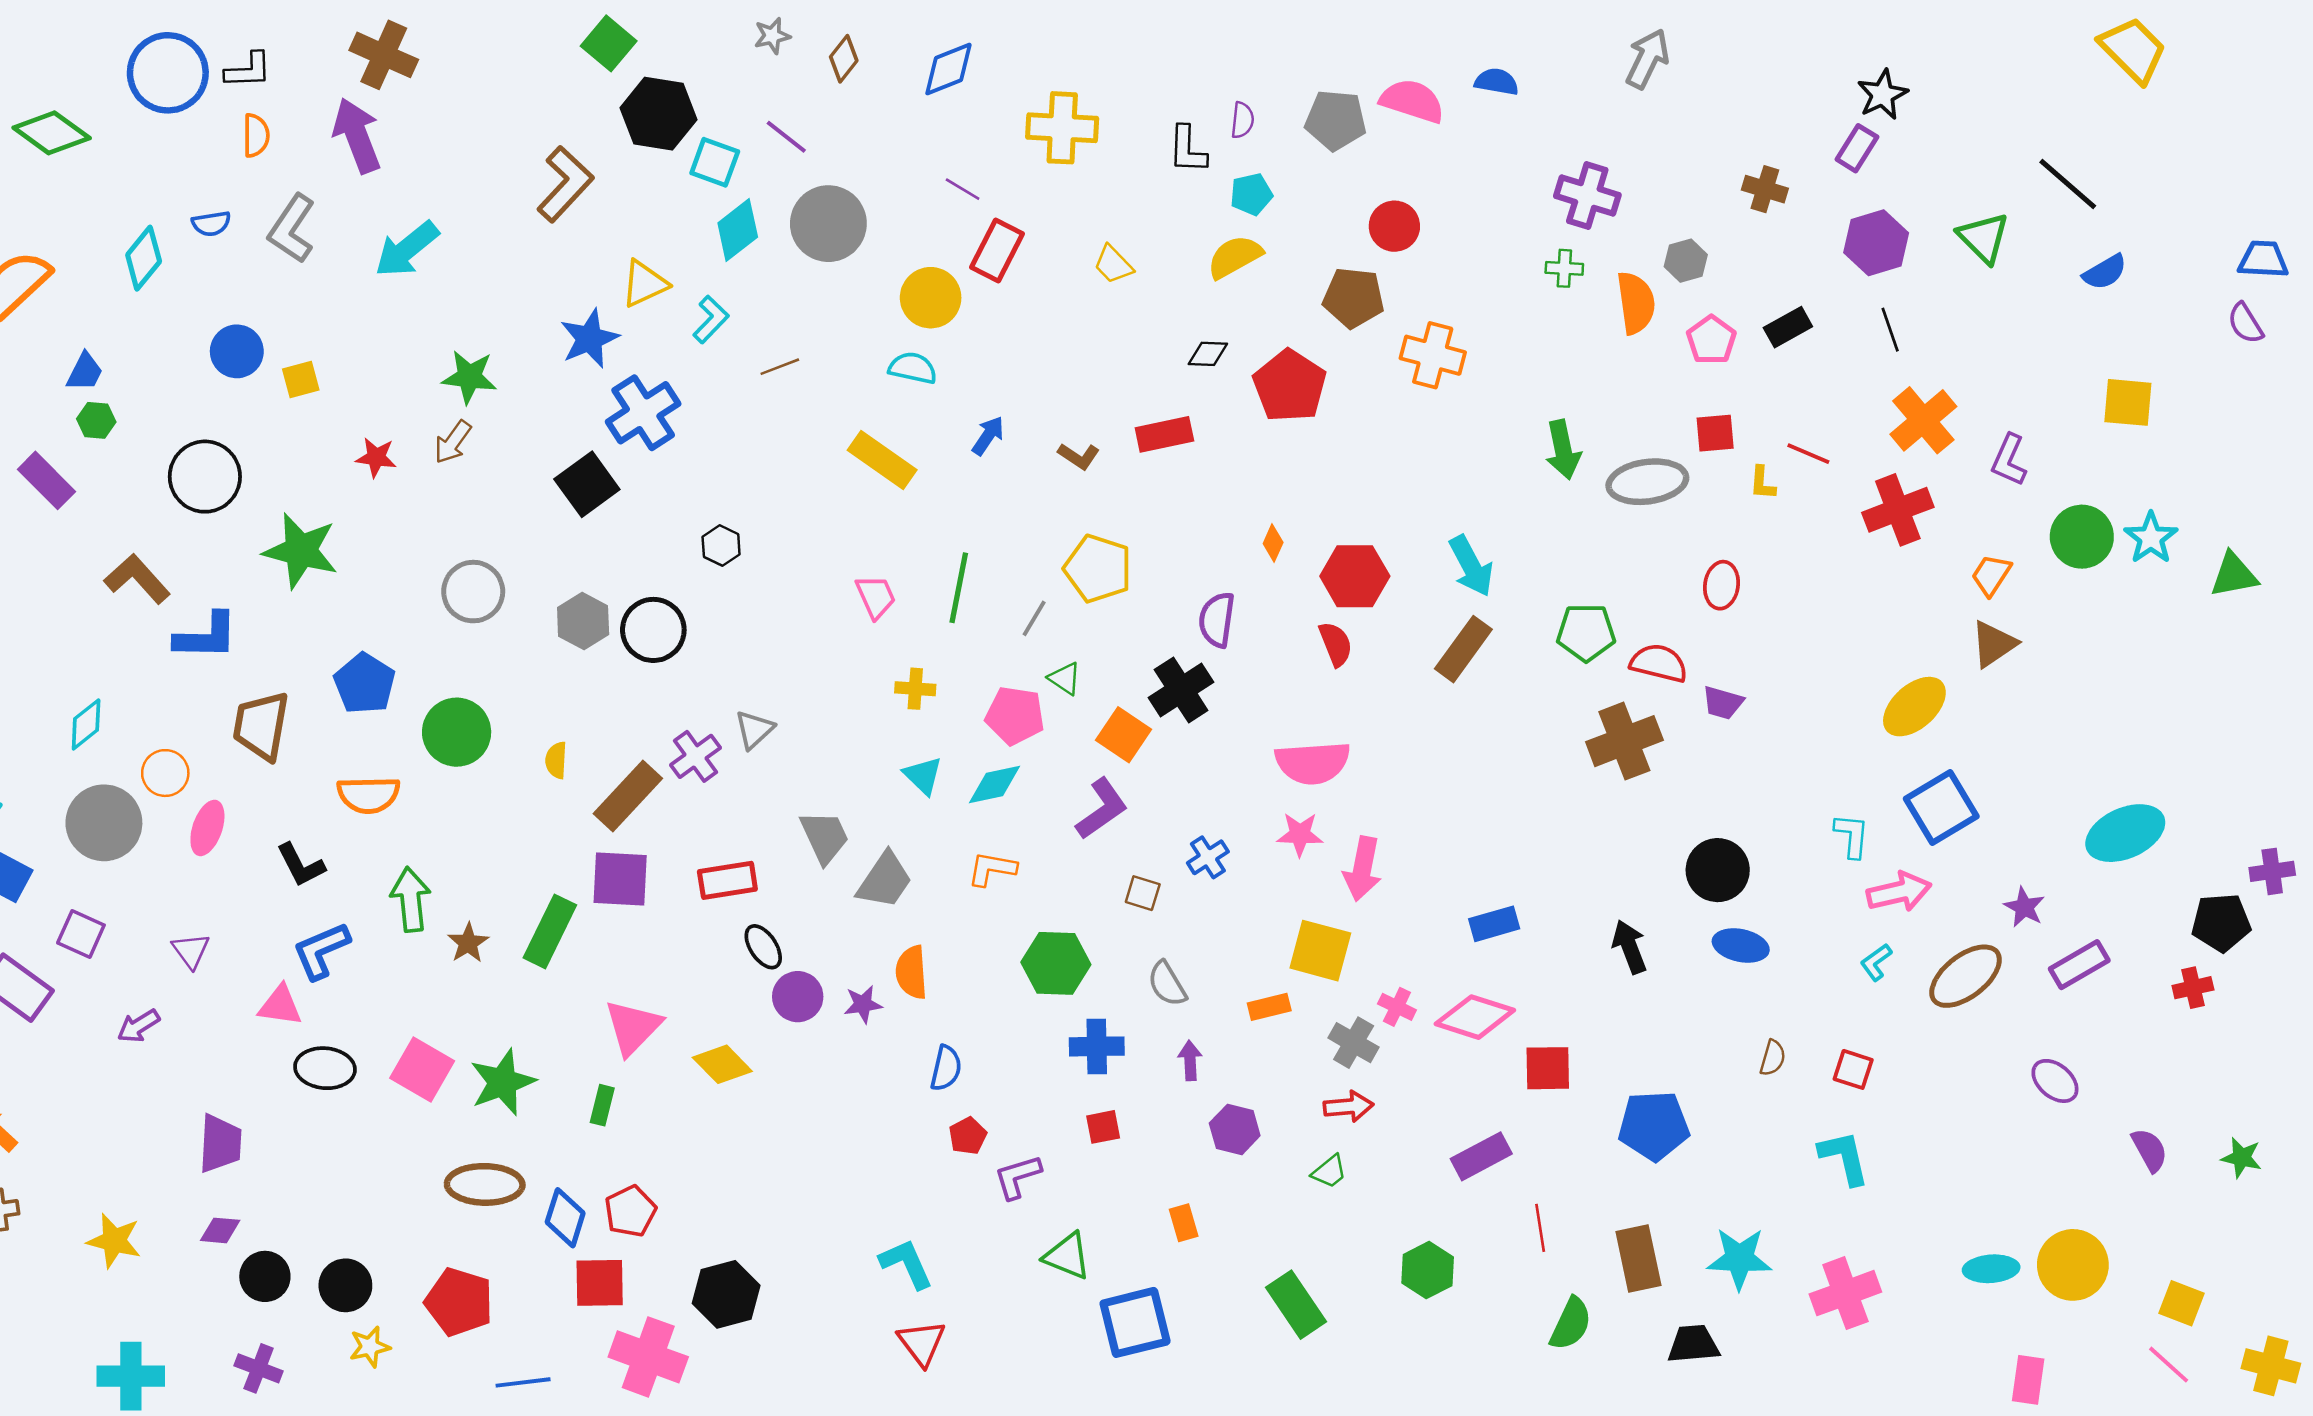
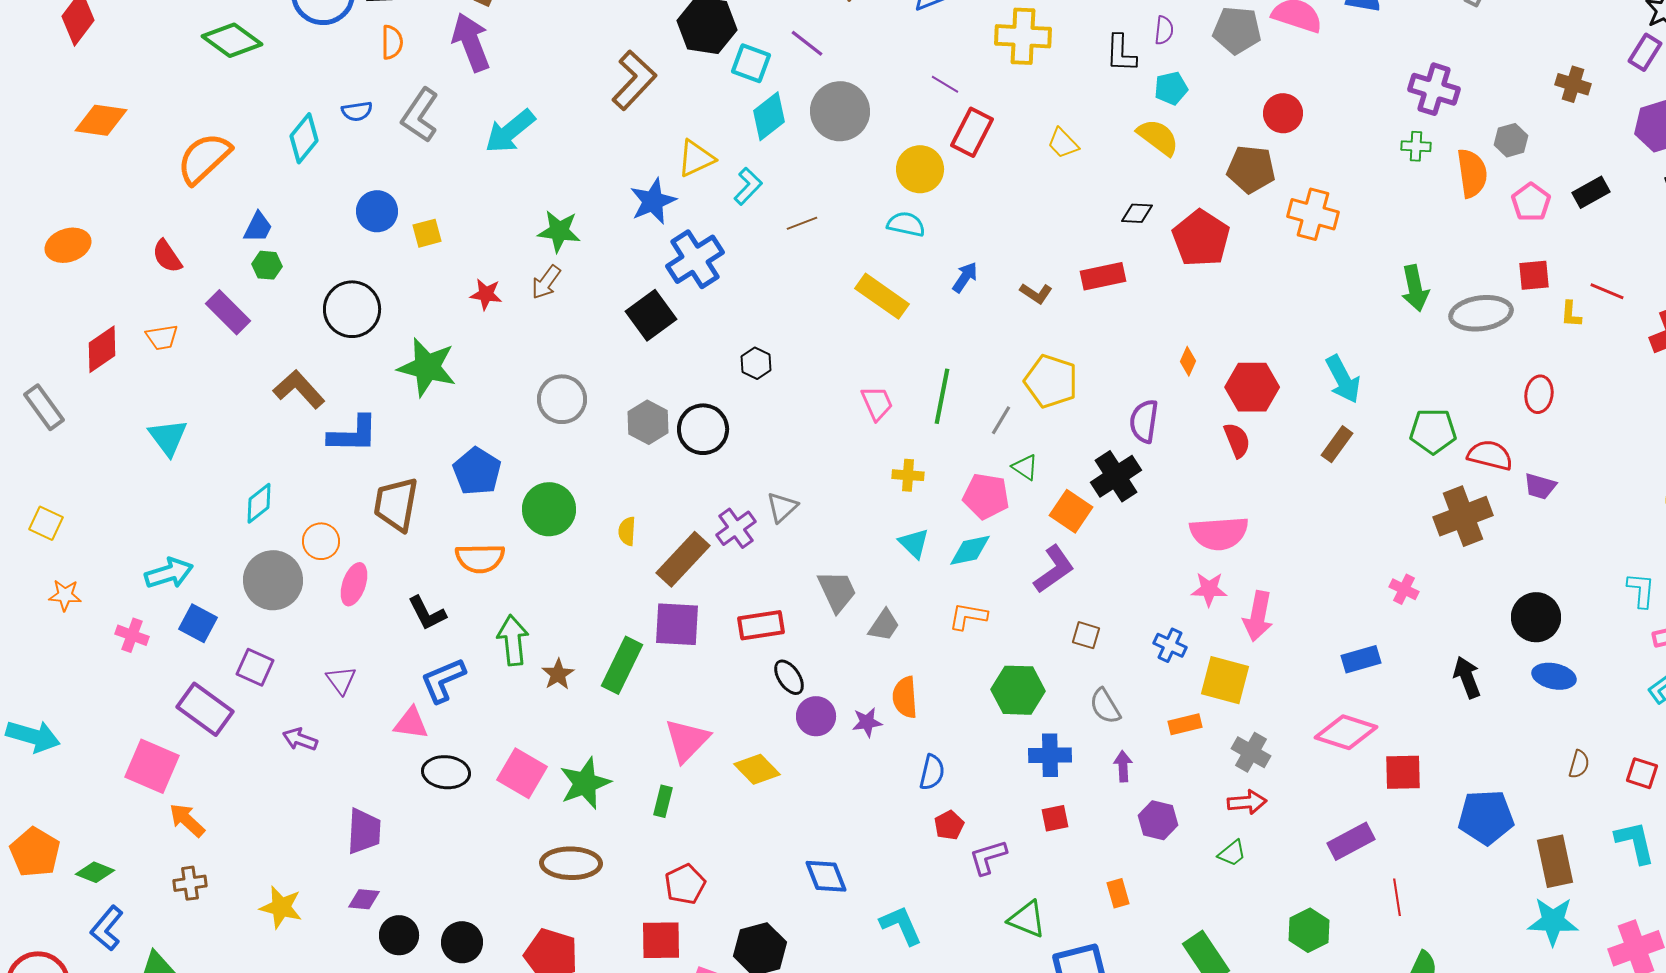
yellow semicircle: (1235, 257) -> (1158, 137), turned 66
brown rectangle: (1463, 649) -> (1337, 444), size x0.7
blue cross: (1208, 857) -> (1170, 645), moved, turned -32
gray trapezoid: (885, 880) -> (884, 625), size x0.7
pink cross: (1397, 1007) -> (1404, 589), moved
purple arrow: (138, 1026) -> (300, 739), turned 52
blue diamond: (565, 1218) -> (826, 876), moved, turned -39
brown rectangle: (1638, 1259) -> (1555, 861), moved

